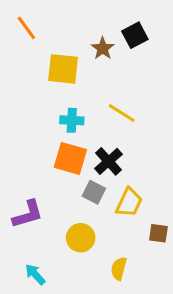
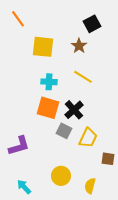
brown star: (103, 48) -> (79, 46), moved
yellow circle: (81, 238) -> (61, 176), moved
yellow semicircle: (119, 269) -> (90, 186), moved

